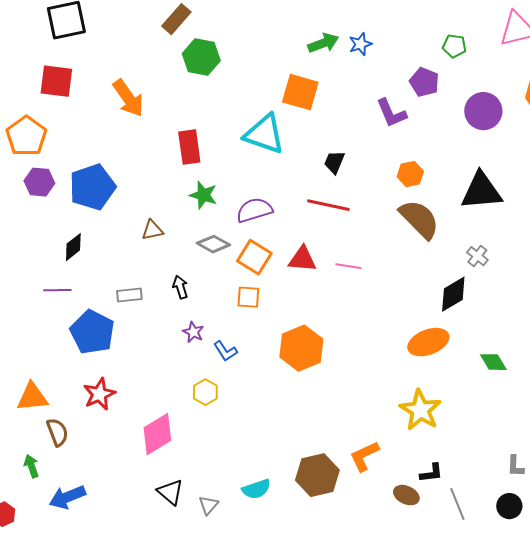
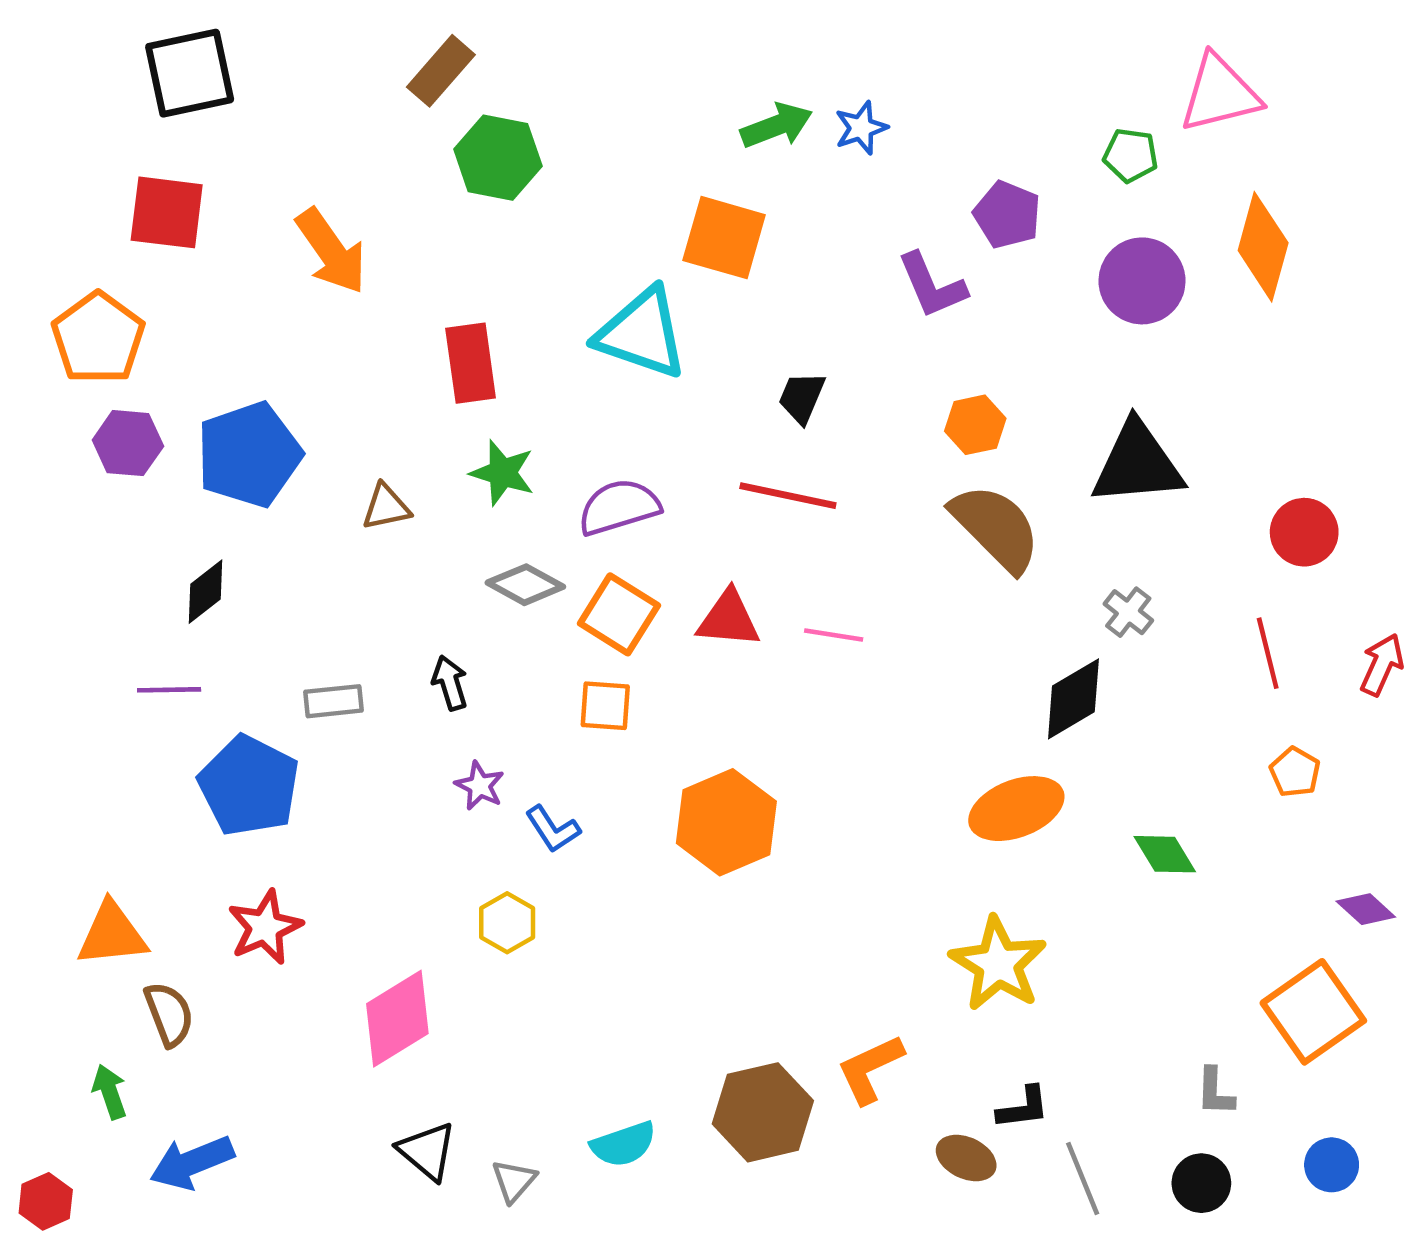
green pentagon: (454, 46) -> (1131, 155), moved
brown triangle: (152, 230) -> (386, 507), moved

